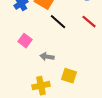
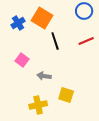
black line: (58, 22) -> (55, 41), turned 30
red line: (89, 22) -> (86, 41), turned -63

